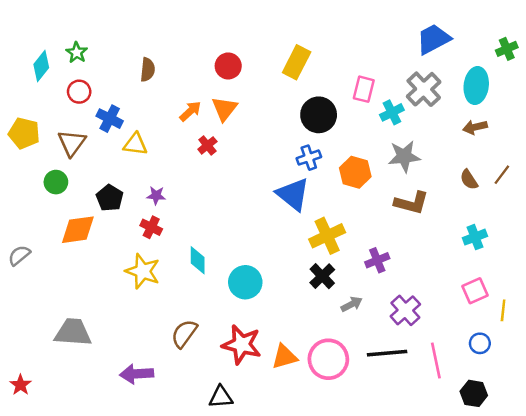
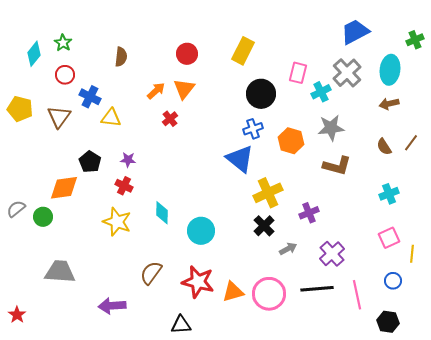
green circle: (56, 182) -> (43, 217), moved

